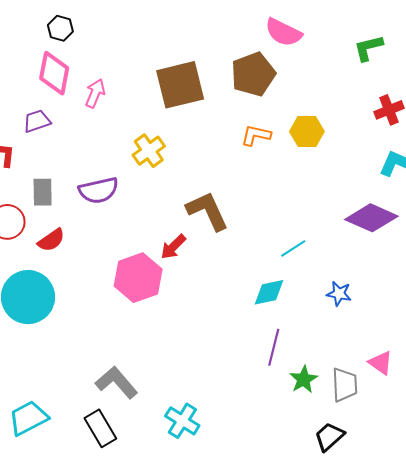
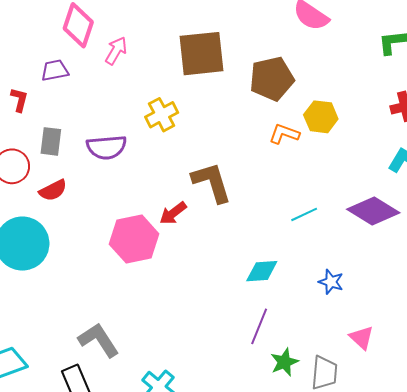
brown pentagon: (253, 74) -> (272, 79), moved
orange L-shape: (256, 135) -> (284, 134), moved
cyan line: (293, 248) -> (304, 214), moved
pink triangle: (381, 363) -> (362, 338), moved

